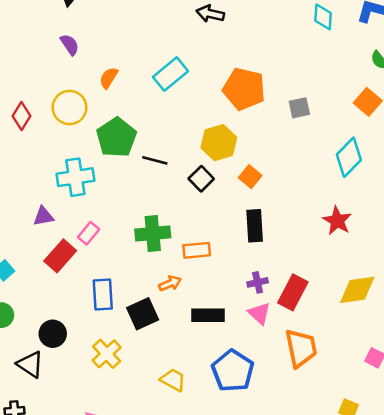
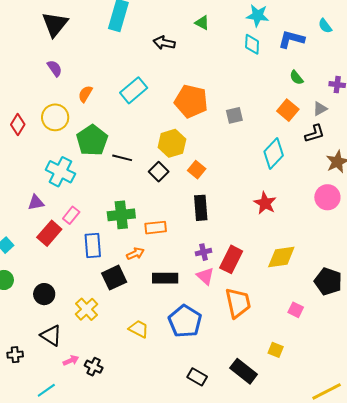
cyan cross: (75, 177) -> (60, 172), turned 36
blue rectangle: (103, 295) -> (93, 245), moved
black triangle: (30, 364) -> (51, 335), moved

